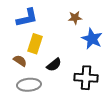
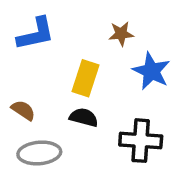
yellow rectangle: (35, 44) -> (86, 78), moved
black semicircle: (54, 65) -> (84, 117), turned -126

